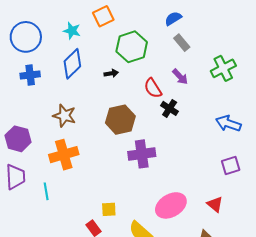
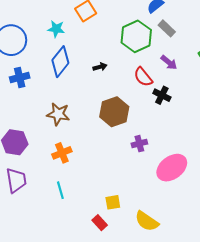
green hexagon: (132, 47) -> (136, 36), moved
purple cross: (142, 154) -> (139, 144), size x0.6
orange cross: (64, 155) -> (62, 153), size x0.7
cyan line: (46, 191) -> (60, 190), moved
pink ellipse: (171, 205) -> (172, 168), moved

